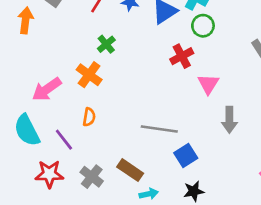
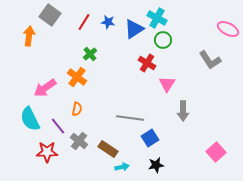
red cross: (182, 56) -> (147, 63), turned -30
gray cross: (92, 177) -> (79, 141), moved

